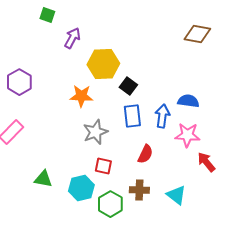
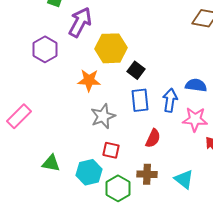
purple arrow: (72, 38) -> (80, 22), size x1.4
purple hexagon: (19, 82) -> (45, 49), moved

